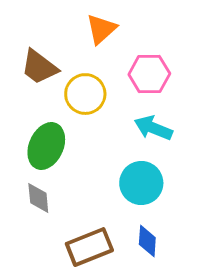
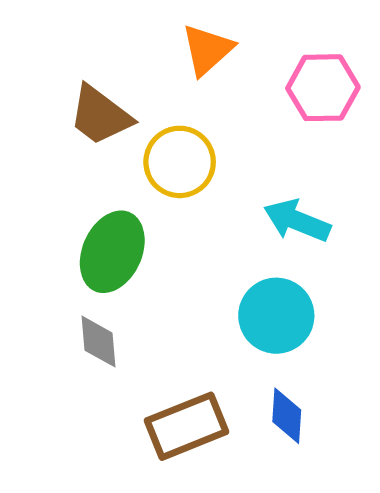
pink hexagon: (149, 74) -> (323, 88), moved

